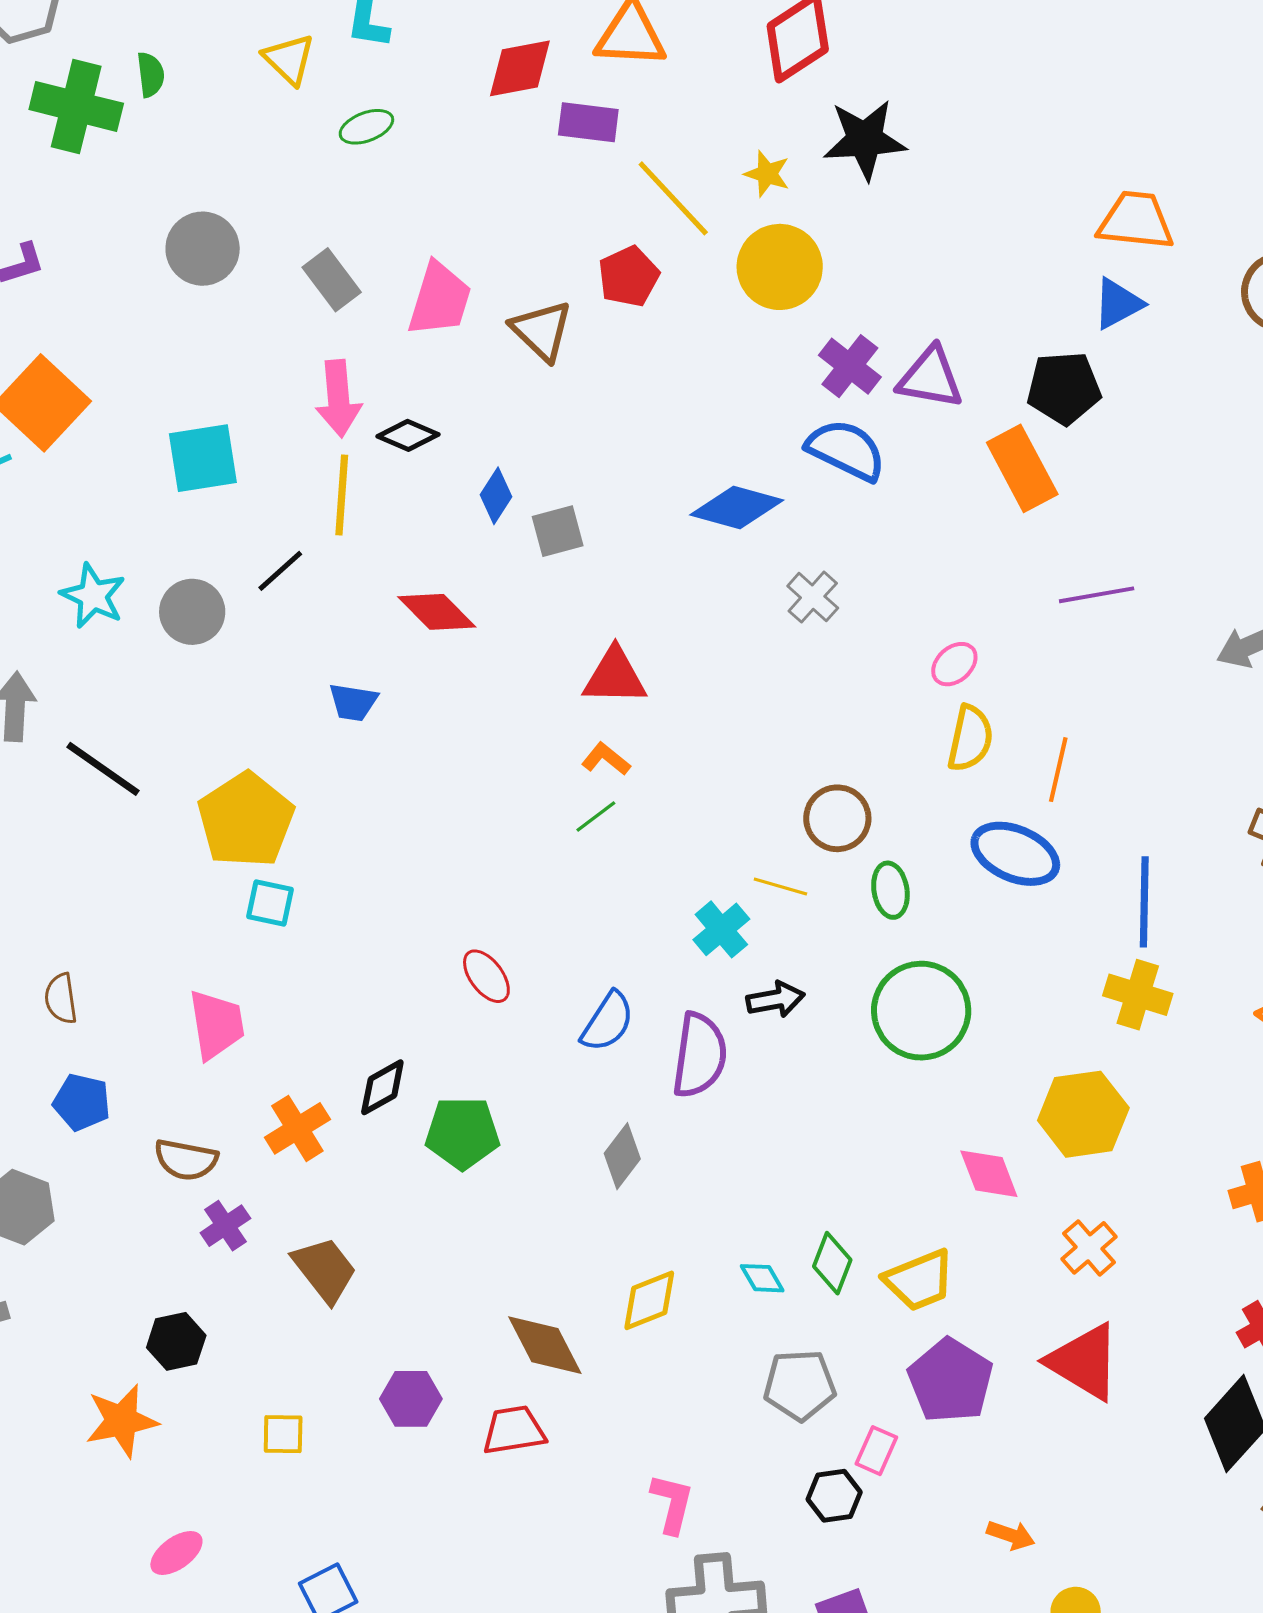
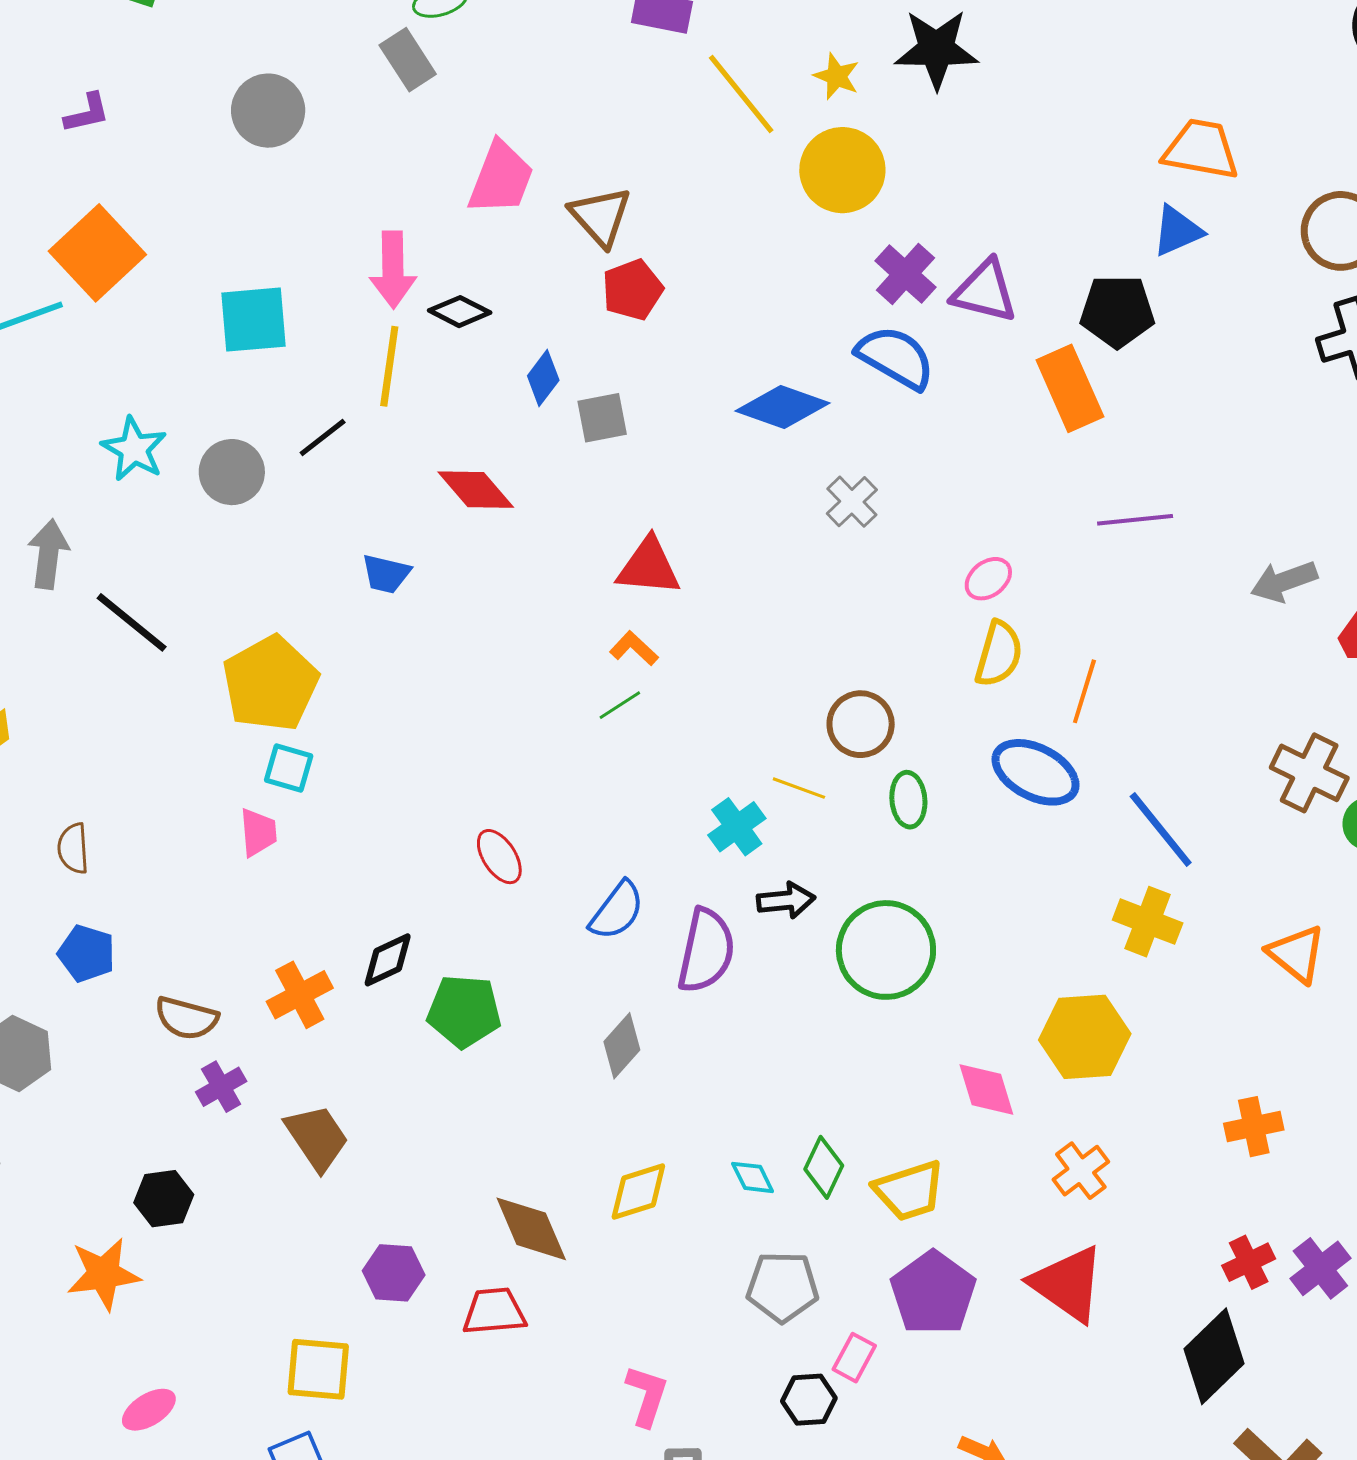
red pentagon: (629, 276) -> (632, 290), moved
gray rectangle: (332, 280) -> (408, 60), moved
blue line: (1144, 902) -> (1161, 829), turned -44
green circle: (921, 1011) -> (886, 950), moved
pink trapezoid: (216, 1024) -> (258, 832), moved, size x0.7
yellow square: (283, 1434) -> (318, 1369), moved, size x1.5

